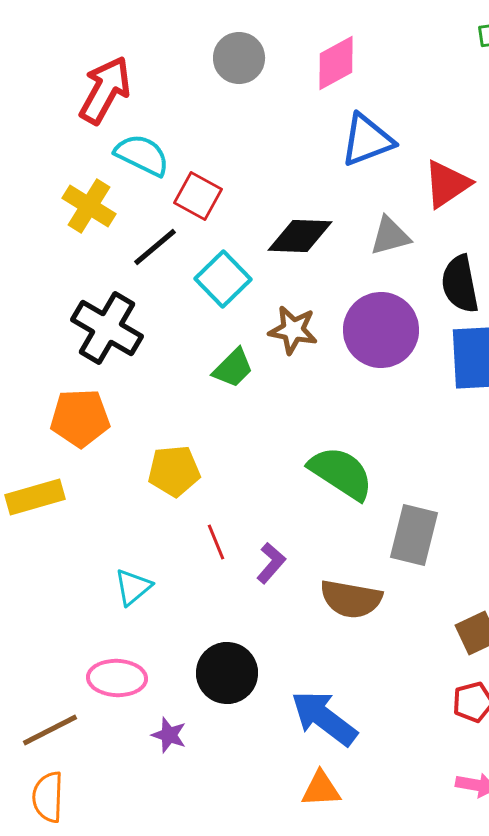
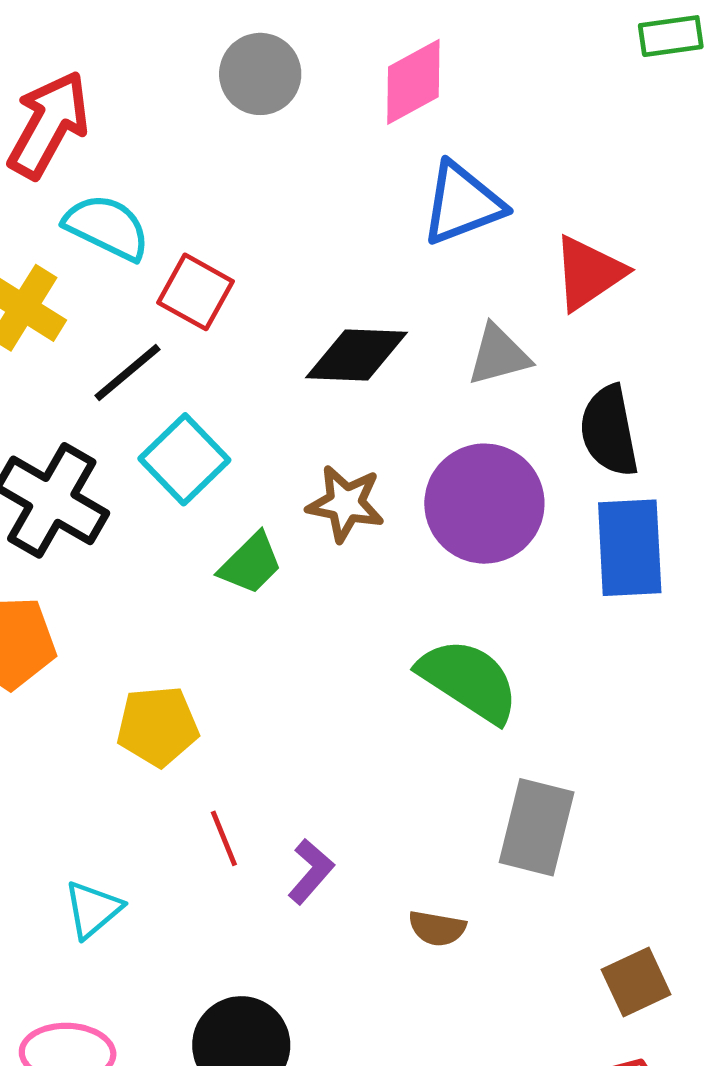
cyan square: (223, 279) -> (184, 459), moved
green semicircle: (341, 473) -> (469, 680), moved
brown semicircle: (351, 599) -> (437, 928), size x0.6

